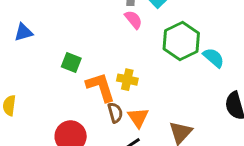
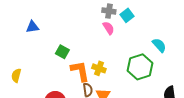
green hexagon: (181, 41) -> (140, 67), moved
cyan semicircle: (214, 58) -> (159, 45), moved

